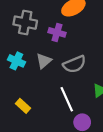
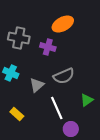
gray triangle: (44, 61) -> (37, 85), moved

